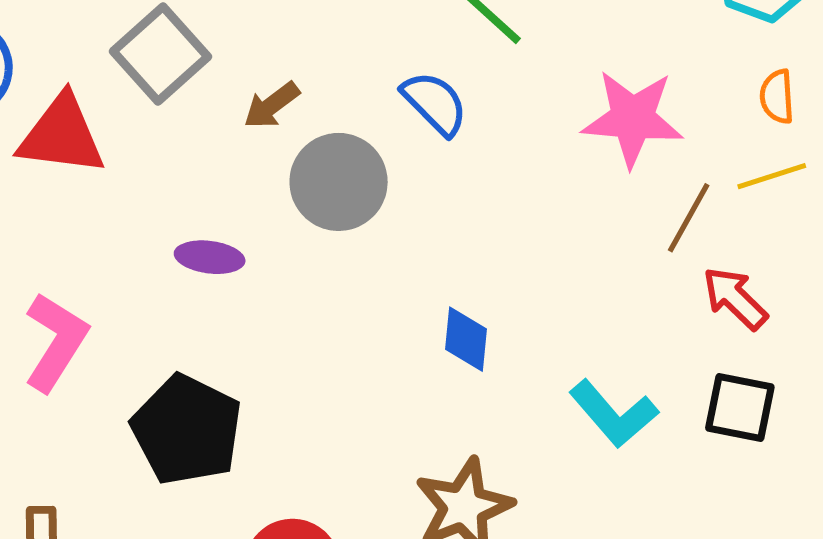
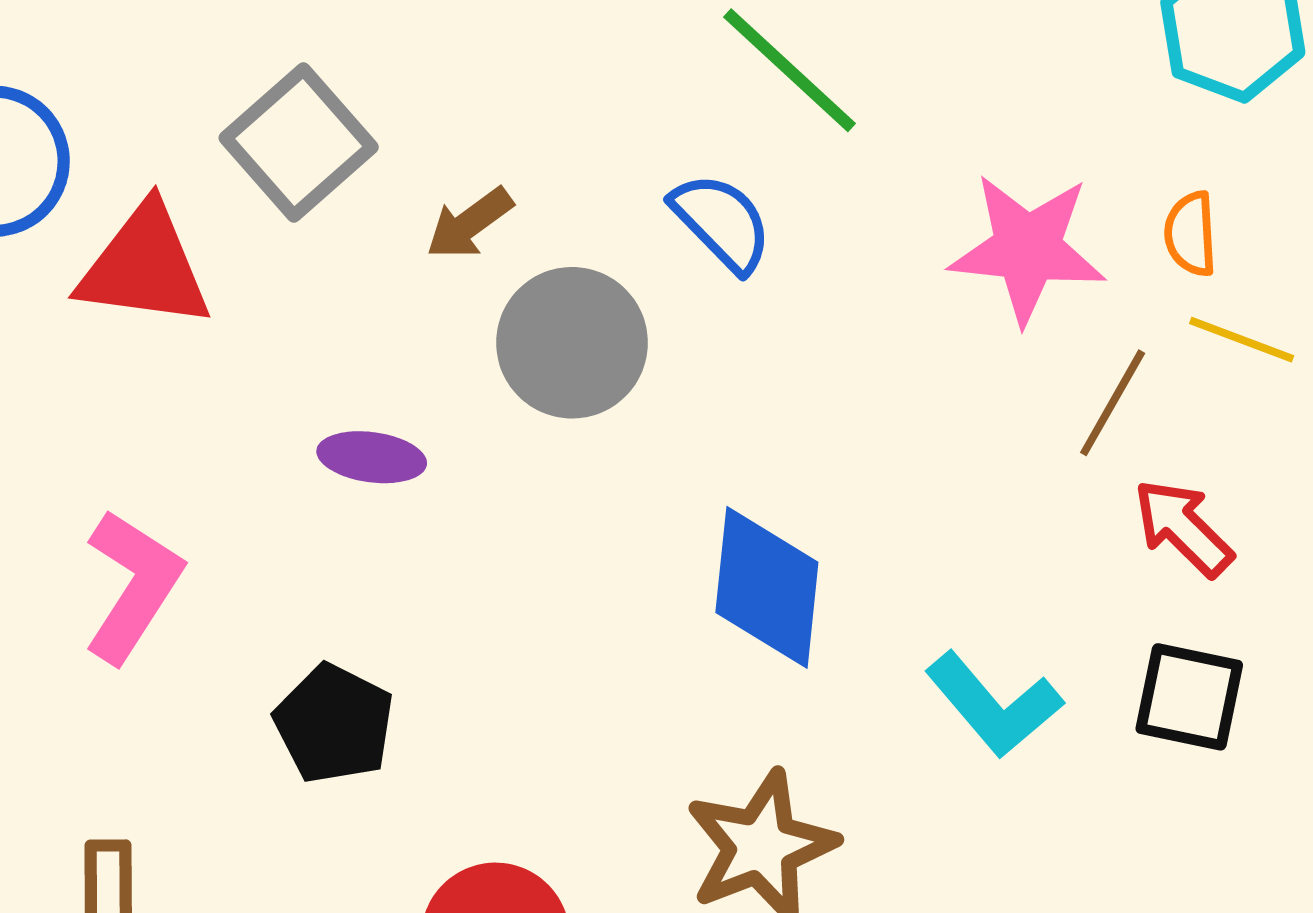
orange semicircle: (777, 97) -> (1191, 234), moved
yellow line: (772, 176) -> (1242, 340), turned 38
blue diamond: (466, 339) -> (767, 587), size x1.6
black pentagon: (187, 430) -> (334, 724), size x0.7

